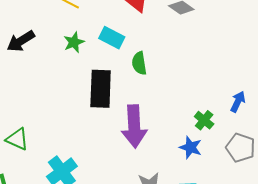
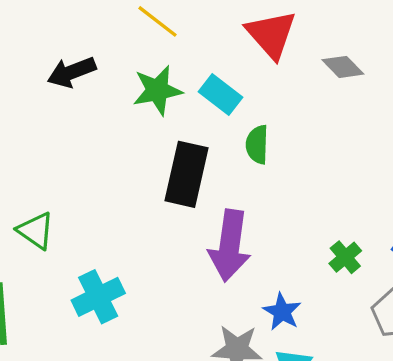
green star: (74, 42) -> (157, 90), size x1.4
blue star: (191, 147) -> (282, 312), moved

